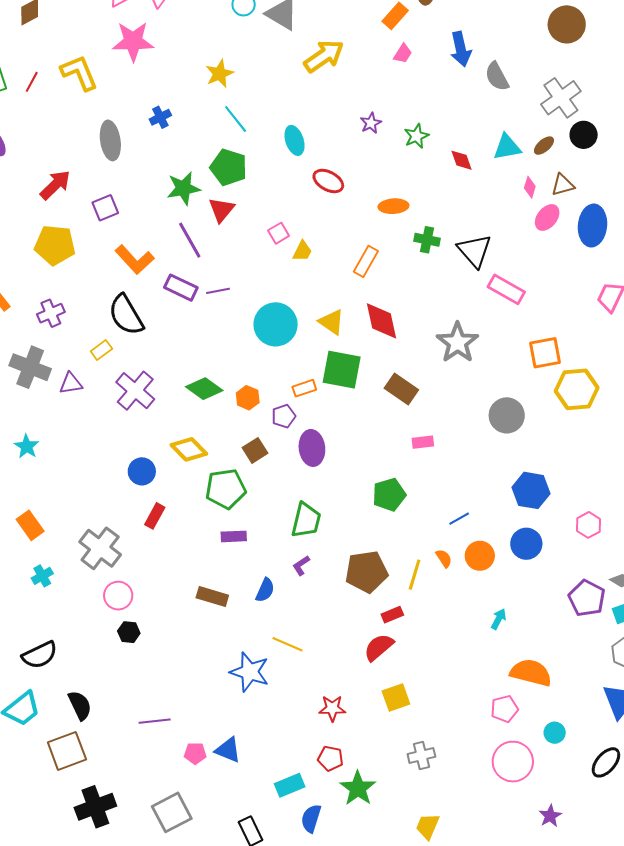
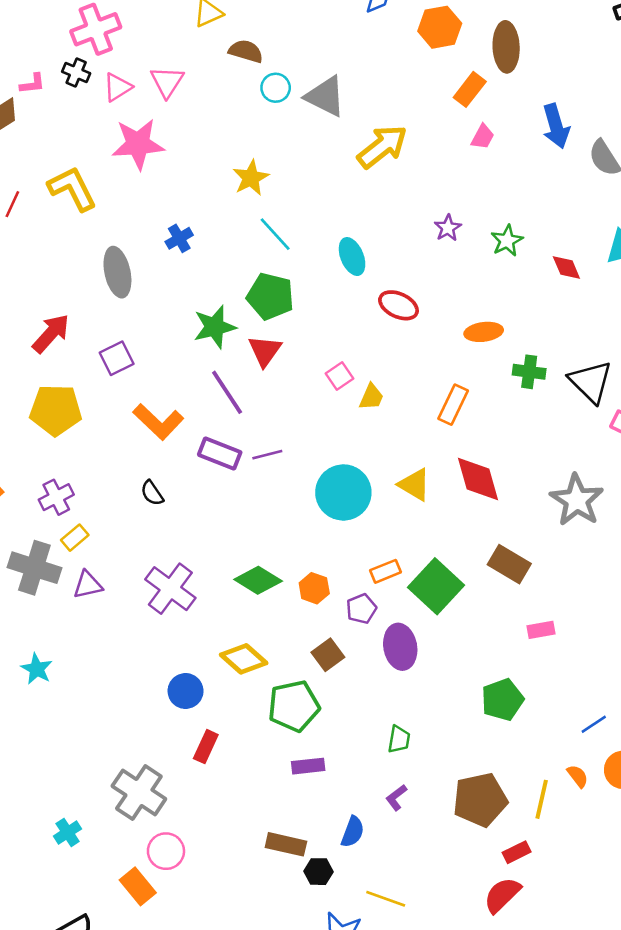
black semicircle: (126, 315) -> (152, 493), size x0.5
yellow rectangle: (101, 350) -> (75, 538), moved
green square: (342, 370) -> (436, 586), moved, turned 36
green trapezoid: (306, 520) -> (399, 739), size x0.6
orange rectangle: (30, 525) -> (138, 886), moved
black hexagon: (129, 632) -> (318, 872), moved

